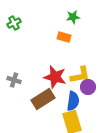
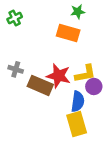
orange rectangle: (64, 37) -> (68, 33), size x1.5
gray cross: (14, 80) -> (16, 69), moved
brown rectangle: (43, 99) -> (40, 85), moved, turned 55

